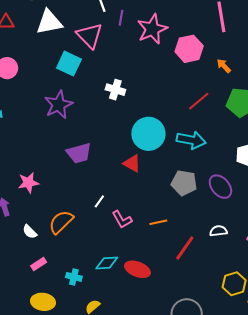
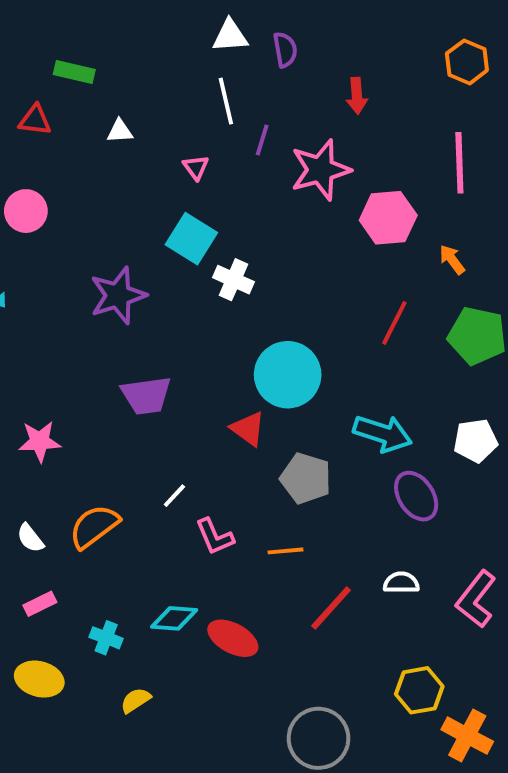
white triangle: (49, 22) -> (120, 131), size x0.5
pink triangle: (90, 36) -> (196, 167), size x0.5
cyan square: (69, 64) -> (191, 239), moved
red line: (199, 101) -> (394, 323), turned -30
cyan arrow: (191, 140) -> (383, 433), moved
gray pentagon: (184, 183) -> (306, 478), moved

